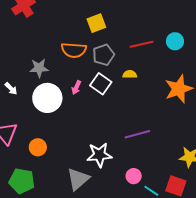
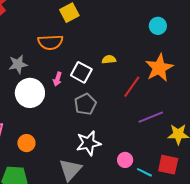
cyan circle: (175, 41) -> (158, 26), moved
red line: (142, 44) -> (132, 87), moved, turned -35
gray pentagon: (103, 55) -> (85, 104), moved
purple line: (137, 134) -> (151, 117), moved

